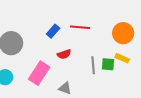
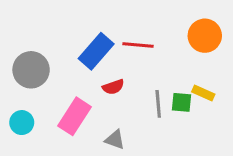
blue rectangle: (53, 31) -> (96, 51), size x1.6
orange circle: (123, 33) -> (205, 36), moved

